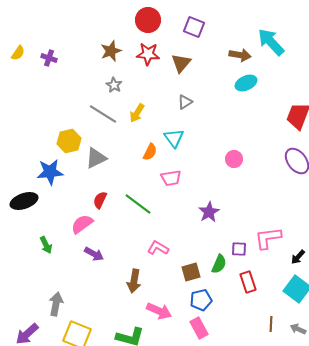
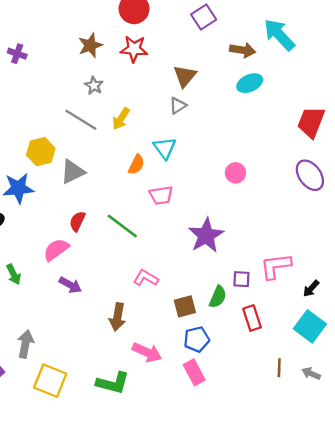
purple square: (194, 27) -> (204, 17), moved, turned 35
brown triangle: (181, 63) -> (185, 76), moved
purple star: (209, 212) -> (206, 235), size x1.4

